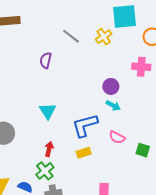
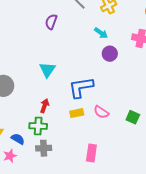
cyan arrow: (113, 106) -> (101, 33), moved
pink semicircle: (117, 137) -> (101, 112), moved
green cross: (45, 171) -> (38, 126), turned 36

